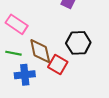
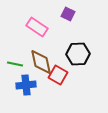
pink rectangle: (17, 24) -> (37, 27), moved

